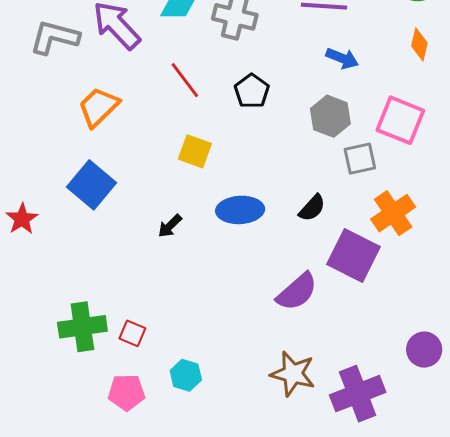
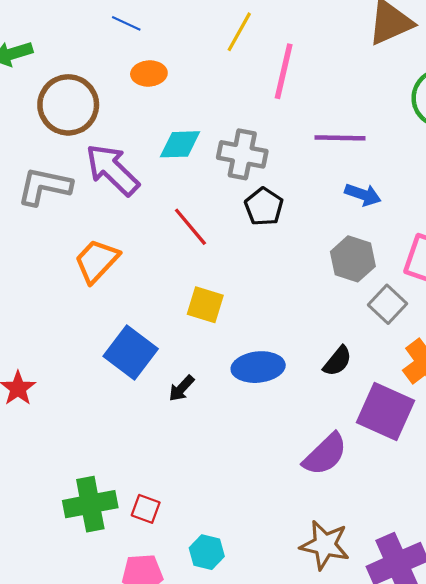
black pentagon: (252, 91) -> (264, 207), moved
gray square: (360, 159) -> (387, 304), turned -32
blue square: (91, 185) -> (131, 353), moved

